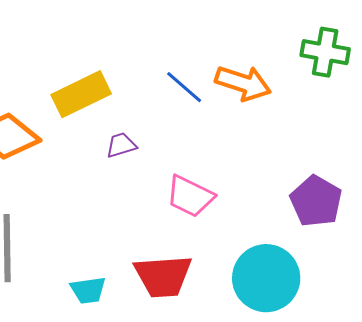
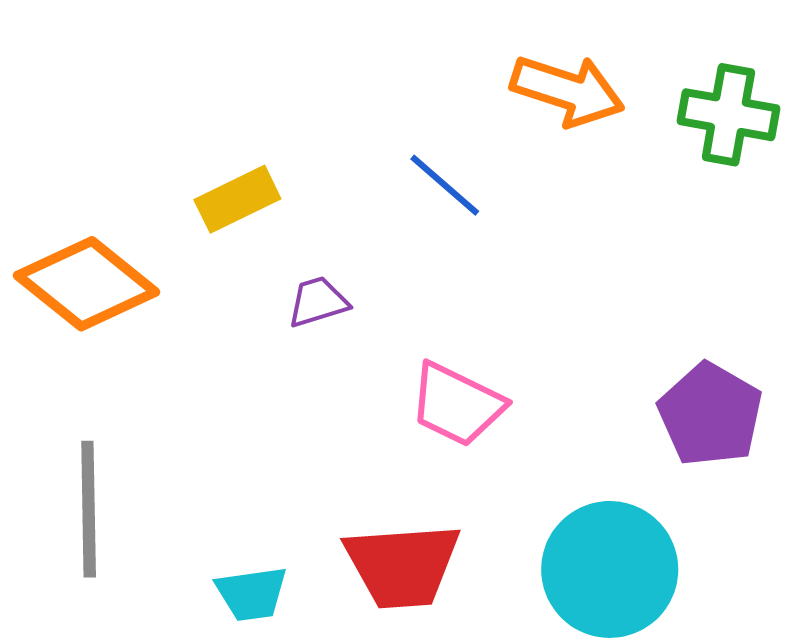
orange arrow: (243, 83) -> (567, 91), moved
yellow rectangle: (81, 94) -> (237, 199), size x0.7

